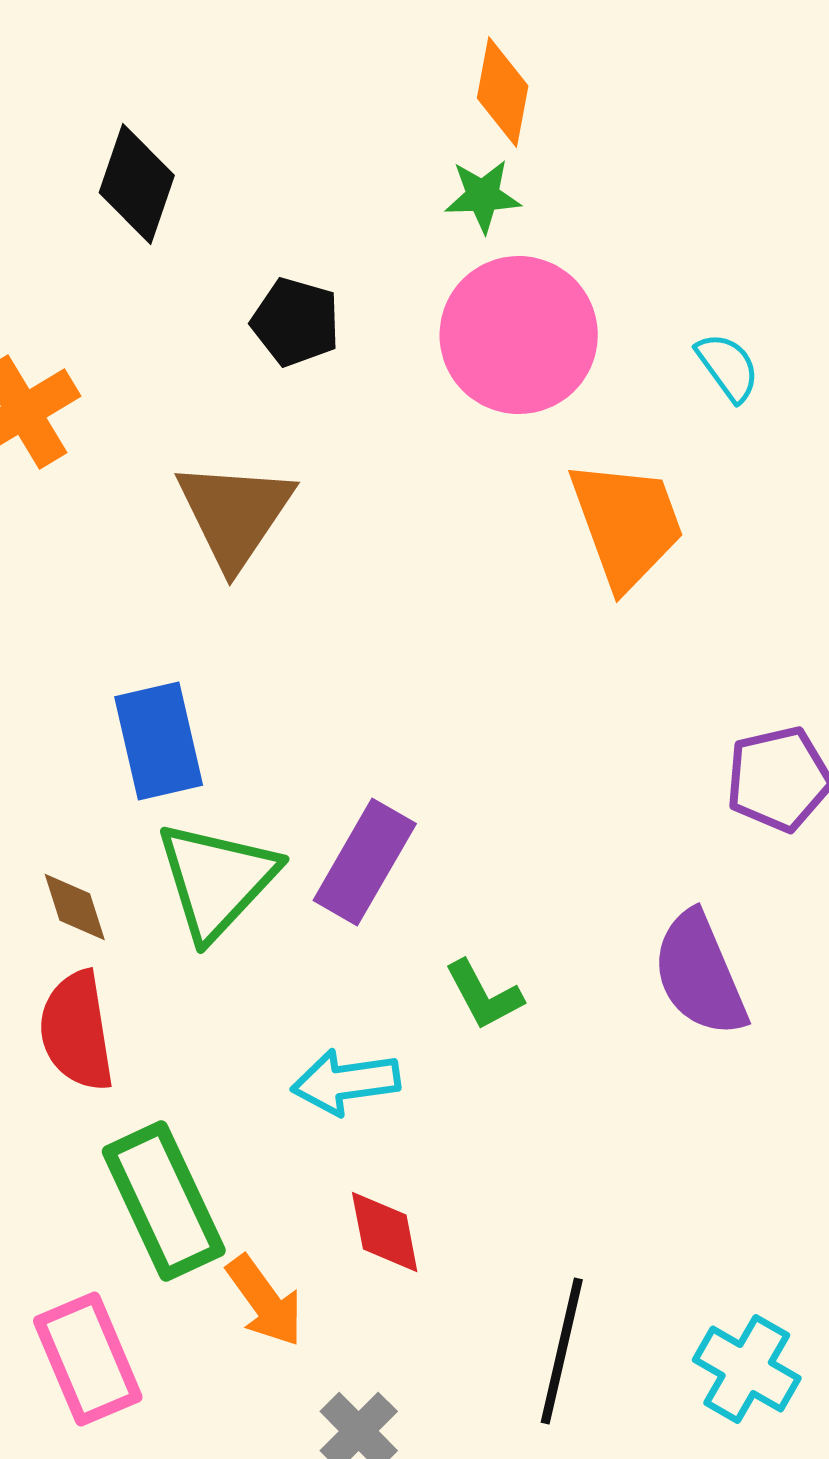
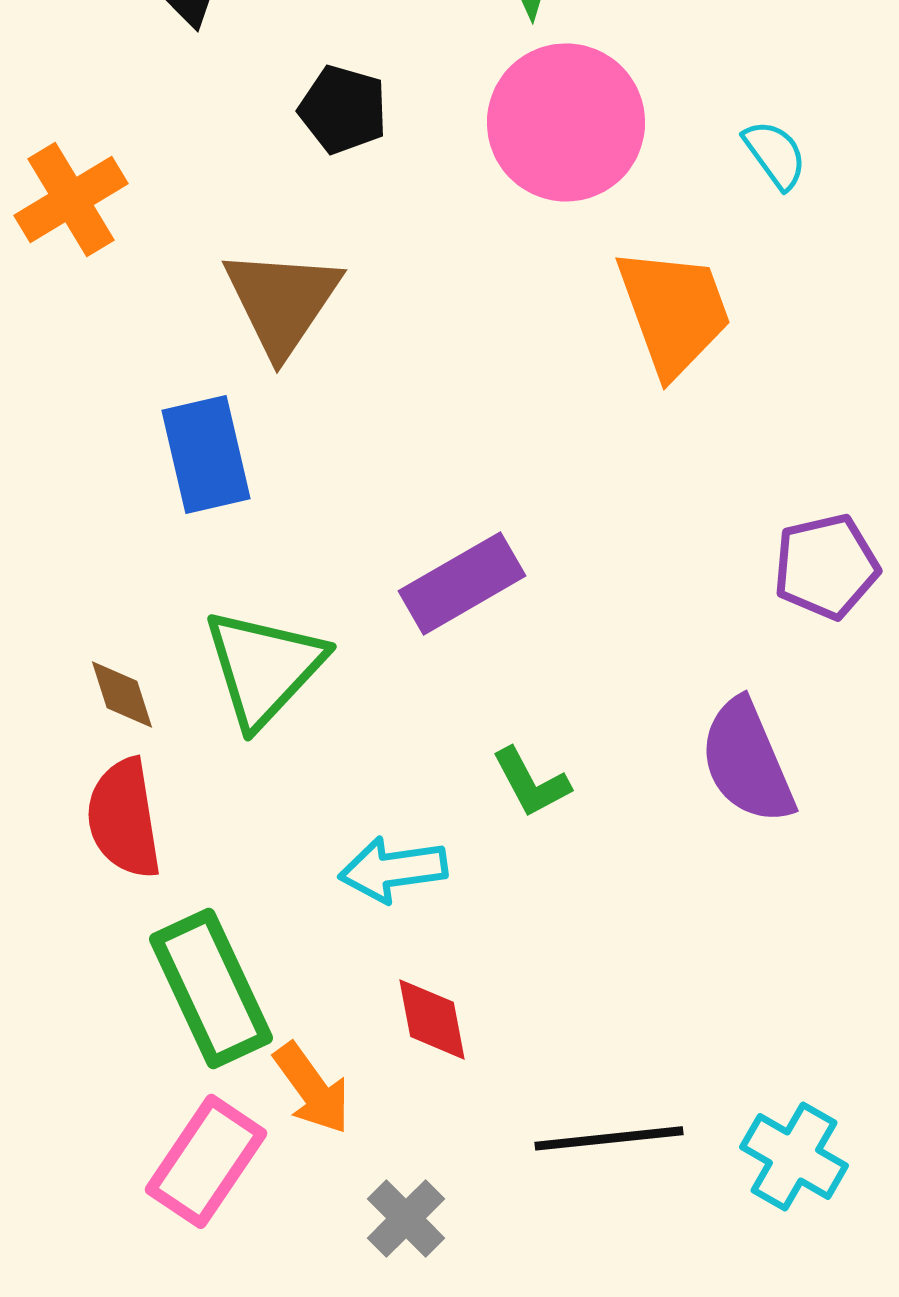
blue rectangle: (159, 741) -> (206, 454), moved
purple rectangle: (365, 862) -> (462, 583), moved, turned 30
black line: (562, 1351) -> (609, 1138), turned 71
pink rectangle: (88, 1359) -> (206, 1161), moved, turned 57

